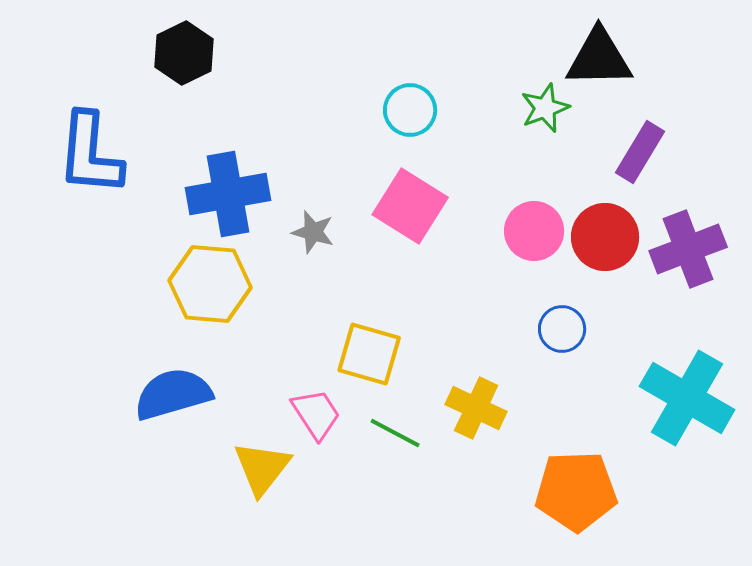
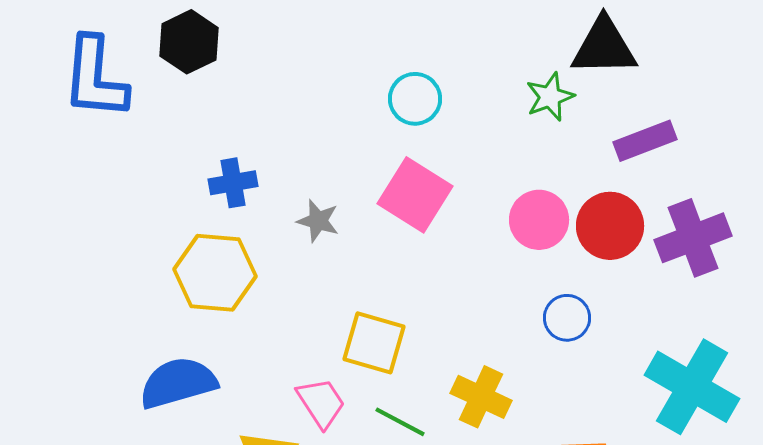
purple rectangle: (640, 152) -> (645, 141), turned 38
blue L-shape: (90, 154) -> (95, 78), moved
blue cross: (228, 194) -> (233, 183), size x0.6

